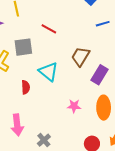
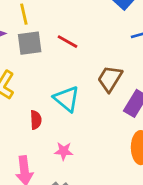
gray square: (23, 47) -> (30, 43), moved
pink star: (74, 106) -> (64, 151), moved

